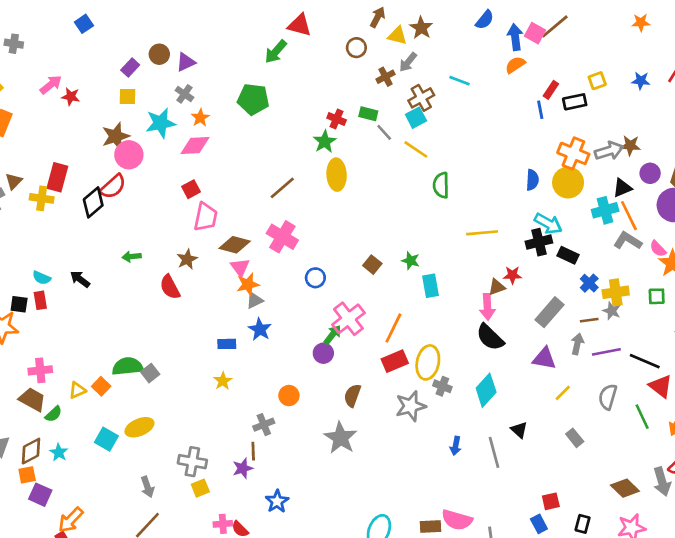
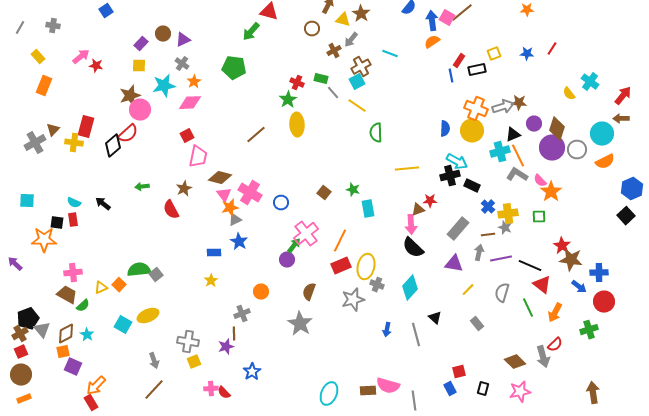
pink cross: (282, 237) -> (250, 193), moved

